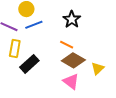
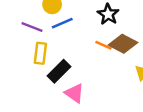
brown diamond: (73, 60) -> (123, 44), moved
pink triangle: (71, 81) -> (74, 93), moved

